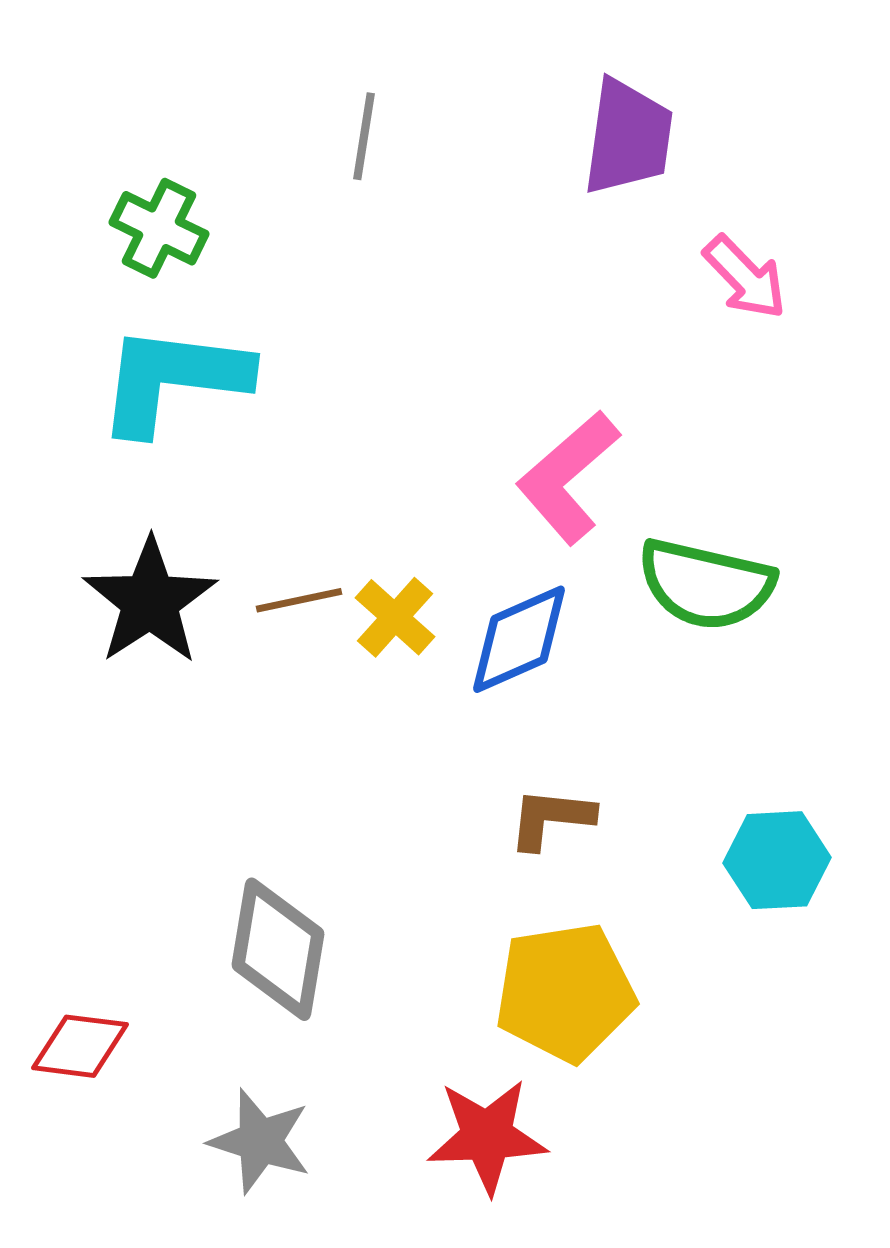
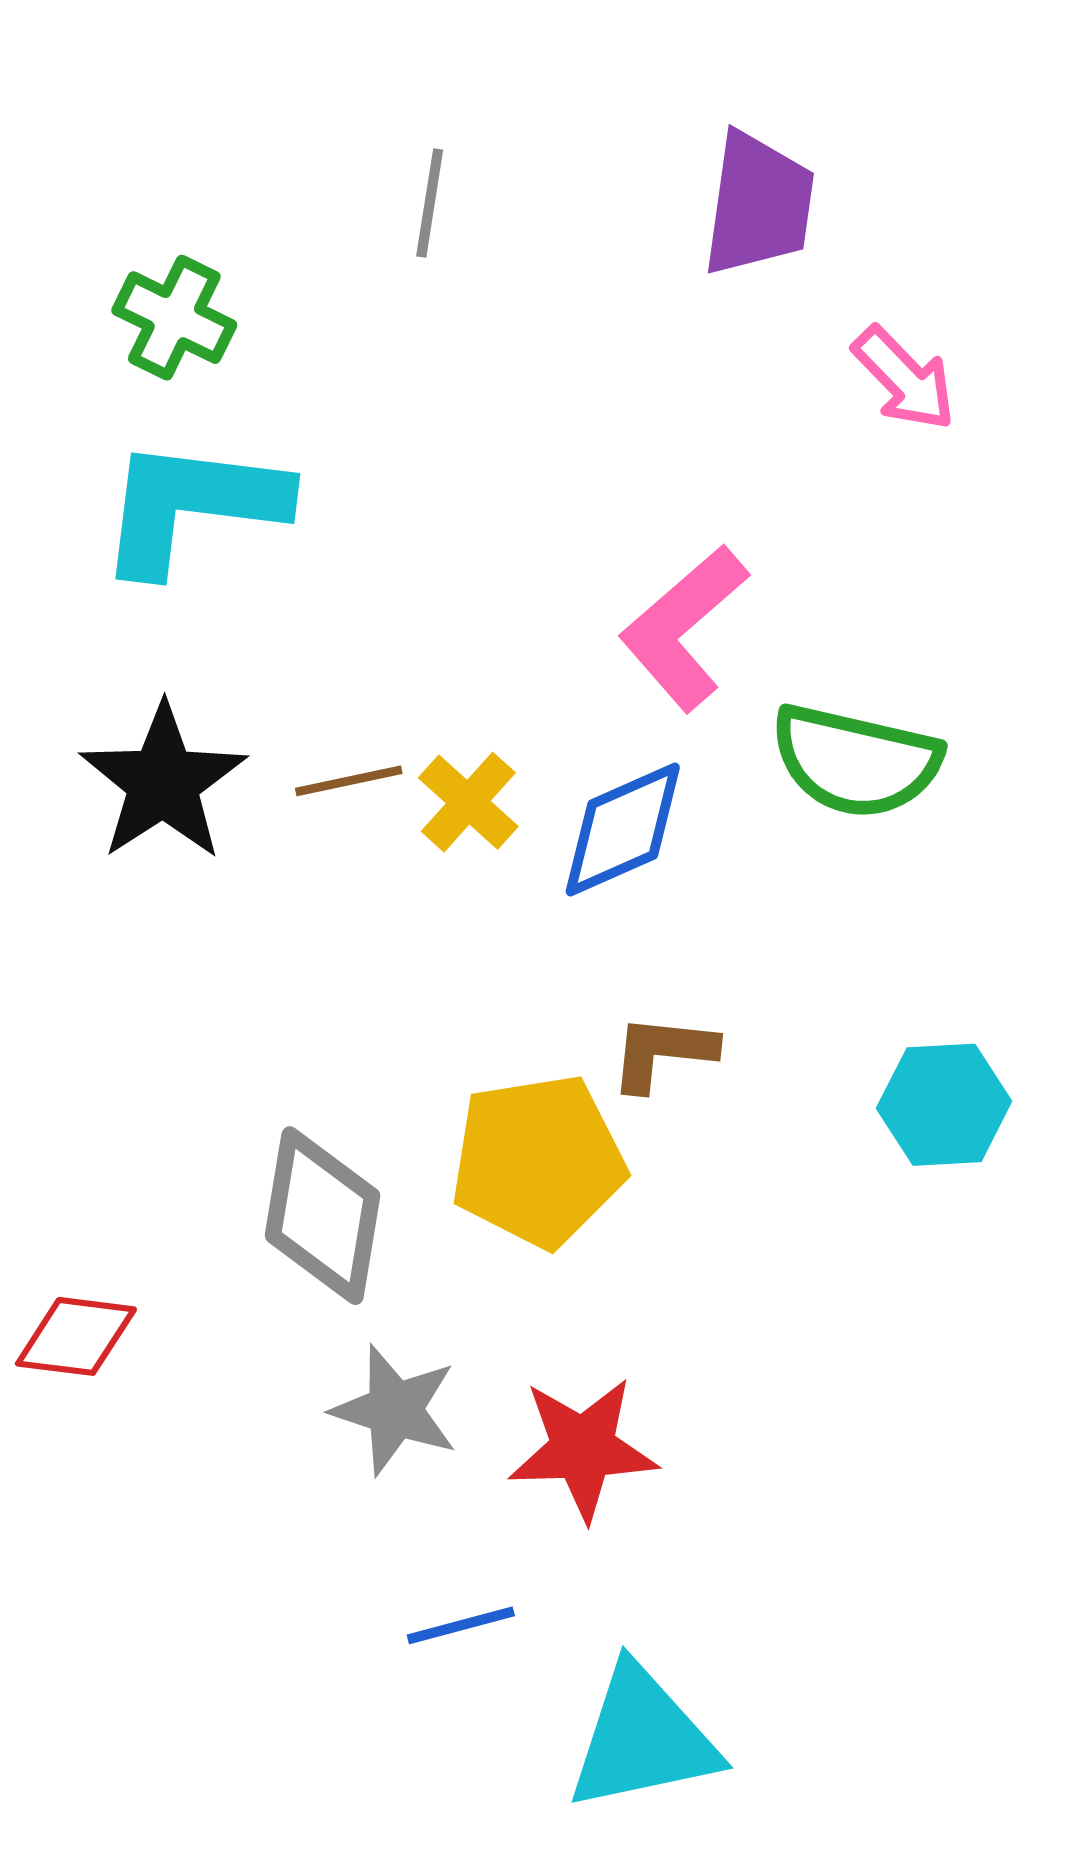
yellow pentagon: (565, 992) -> (538, 1161), moved
gray star: (260, 1141) -> (395, 1410), moved

